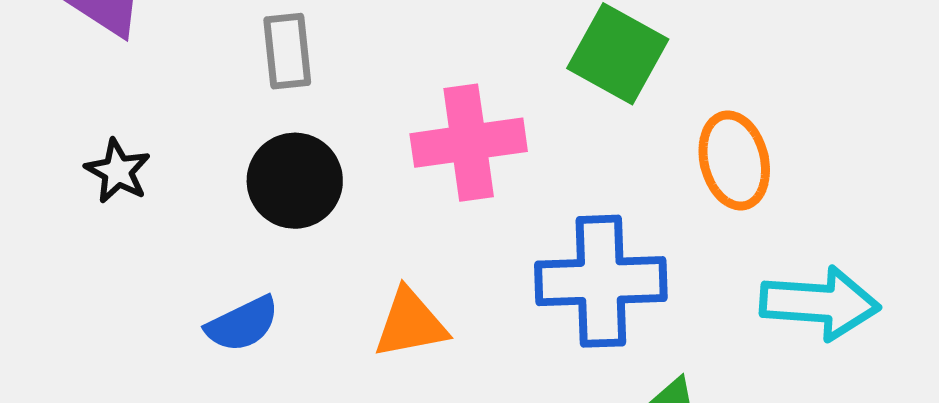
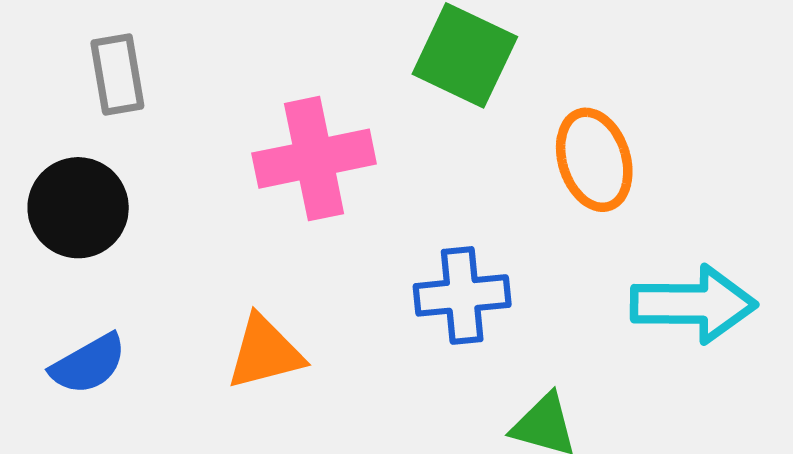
black circle: (295, 181) -> (78, 208), moved
blue cross: (601, 281) -> (462, 295), size x0.7

